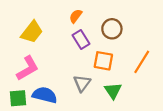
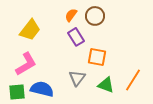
brown circle: (112, 29) -> (95, 16), moved
orange line: (142, 62) -> (133, 80), moved
green triangle: (113, 91) -> (106, 85), turned -36

